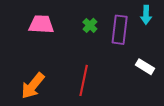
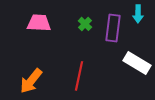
white rectangle: (145, 67) -> (137, 63), size x1.5

